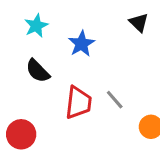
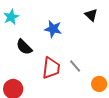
cyan star: (36, 26) -> (11, 17), moved
blue star: (81, 44) -> (53, 29), turned -30

